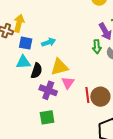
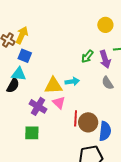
cyan arrow: (49, 42) -> (72, 81), moved
green arrow: (97, 47) -> (87, 56), moved, turned 32
black semicircle: (37, 71) -> (13, 85), moved
pink triangle: (68, 83) -> (59, 103), turned -32

